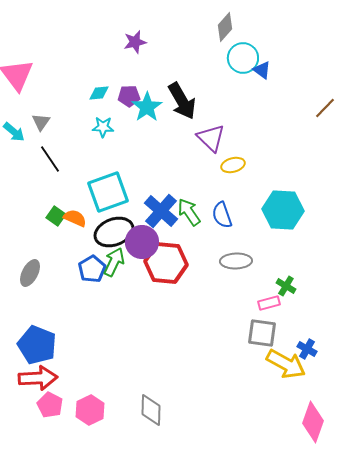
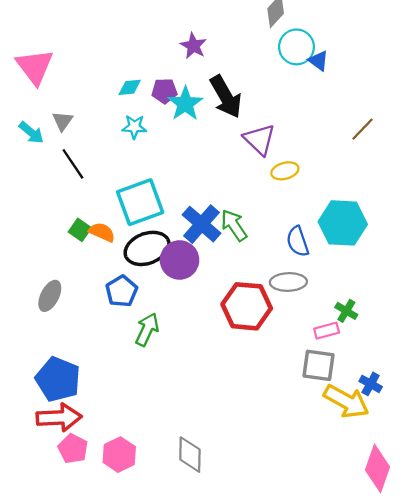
purple star: (135, 42) -> (193, 46), moved, turned -30
brown line: (325, 108) -> (362, 129), moved
blue semicircle: (222, 215) -> (298, 241), moved
green arrow: (114, 262) -> (147, 329), moved
red hexagon: (166, 263) -> (247, 306), moved

